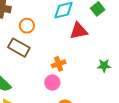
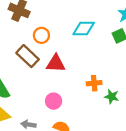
red triangle: (79, 31) -> (56, 63), moved
orange cross: (59, 64) -> (94, 83), moved

